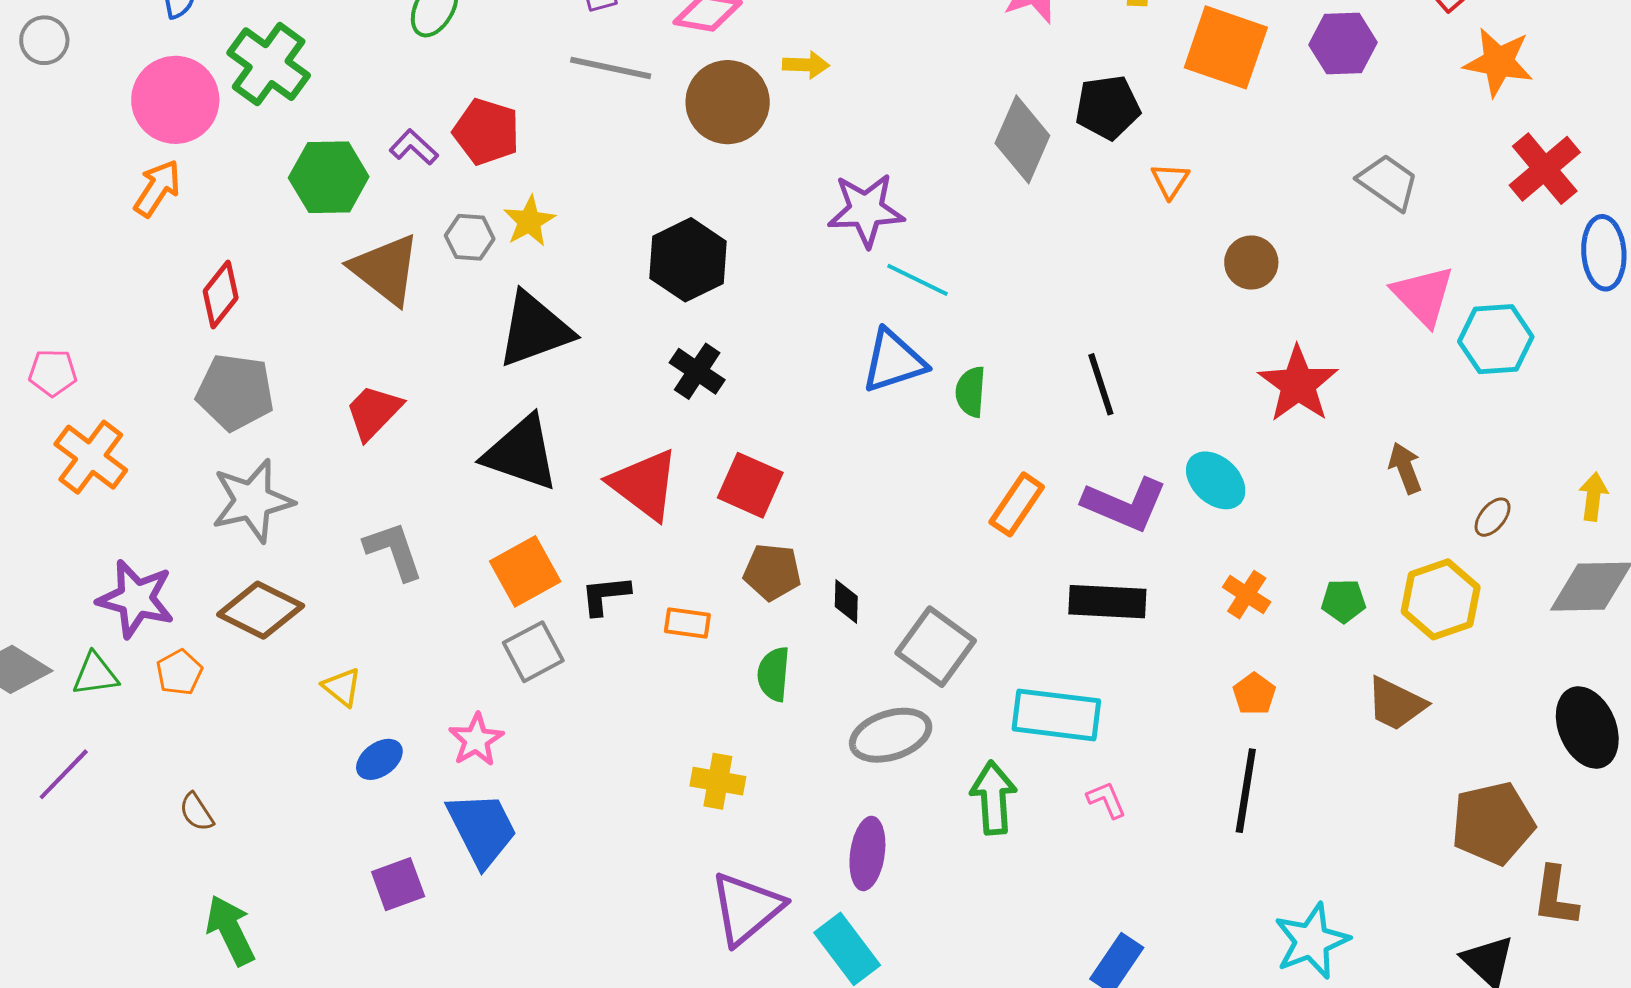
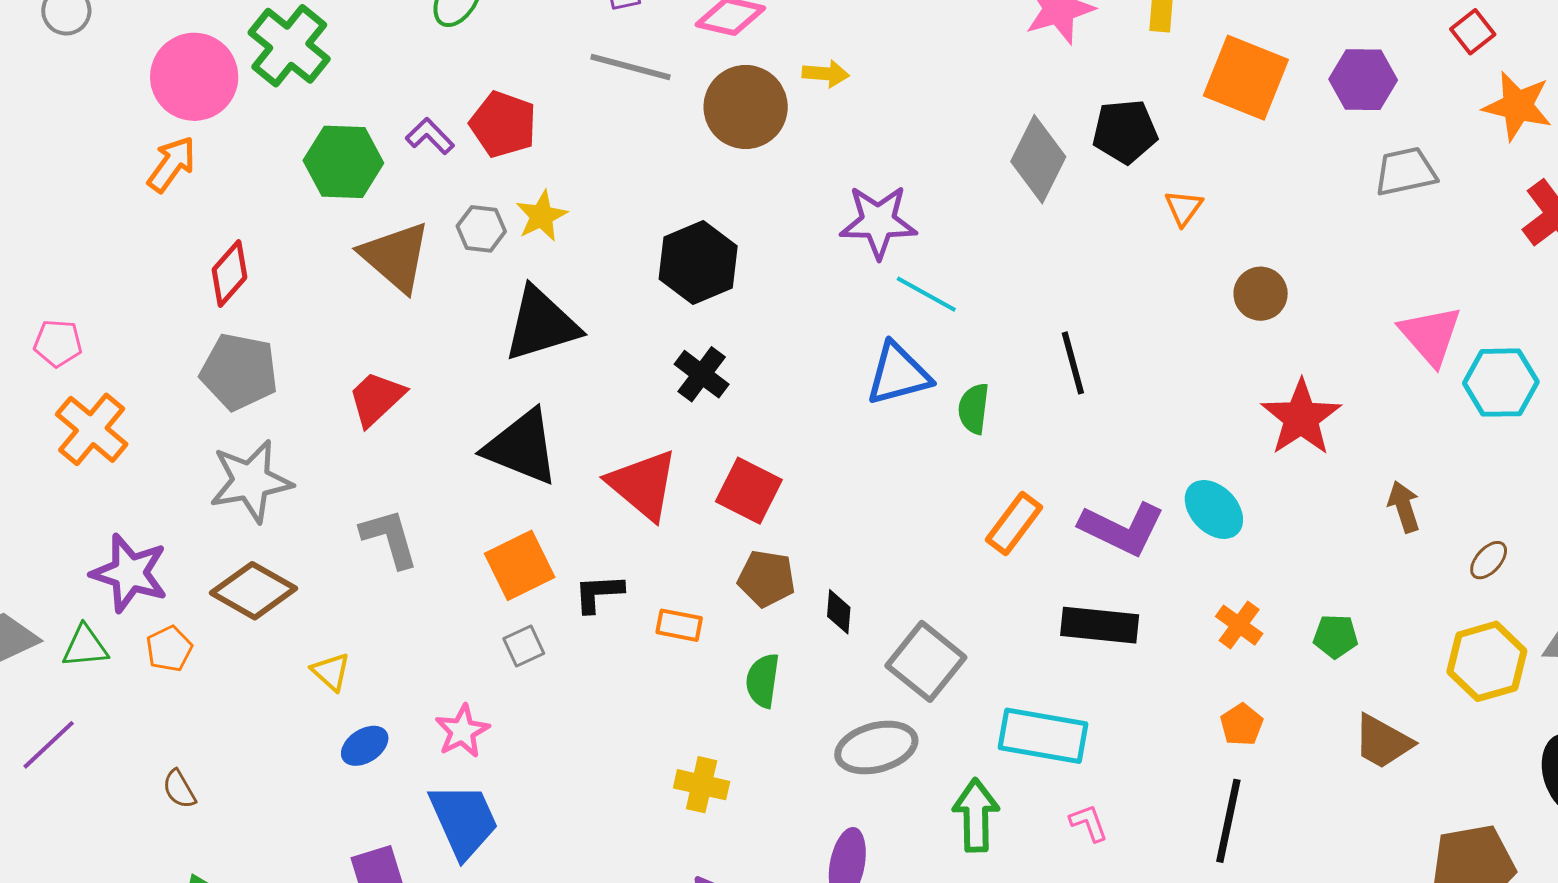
gray trapezoid: (1388, 182) -> (1405, 172), moved, turned -50
black line: (1101, 384) -> (1073, 363), moved
yellow hexagon: (1441, 599) -> (1487, 661), moved
gray square: (533, 652) -> (524, 646), size x0.7

